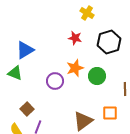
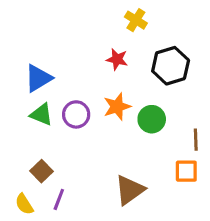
green triangle: (15, 73) -> (42, 114), moved
purple circle: (55, 81) -> (76, 114), moved
orange square: (110, 113) -> (186, 171), moved

